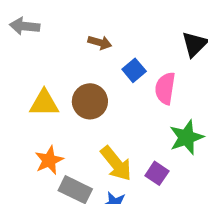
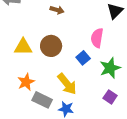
blue square: (134, 70) -> (83, 58), moved
purple square: (157, 173) -> (110, 97), moved

